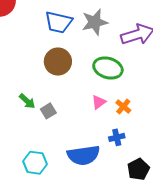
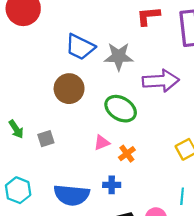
green arrow: (27, 101) -> (16, 129), moved

